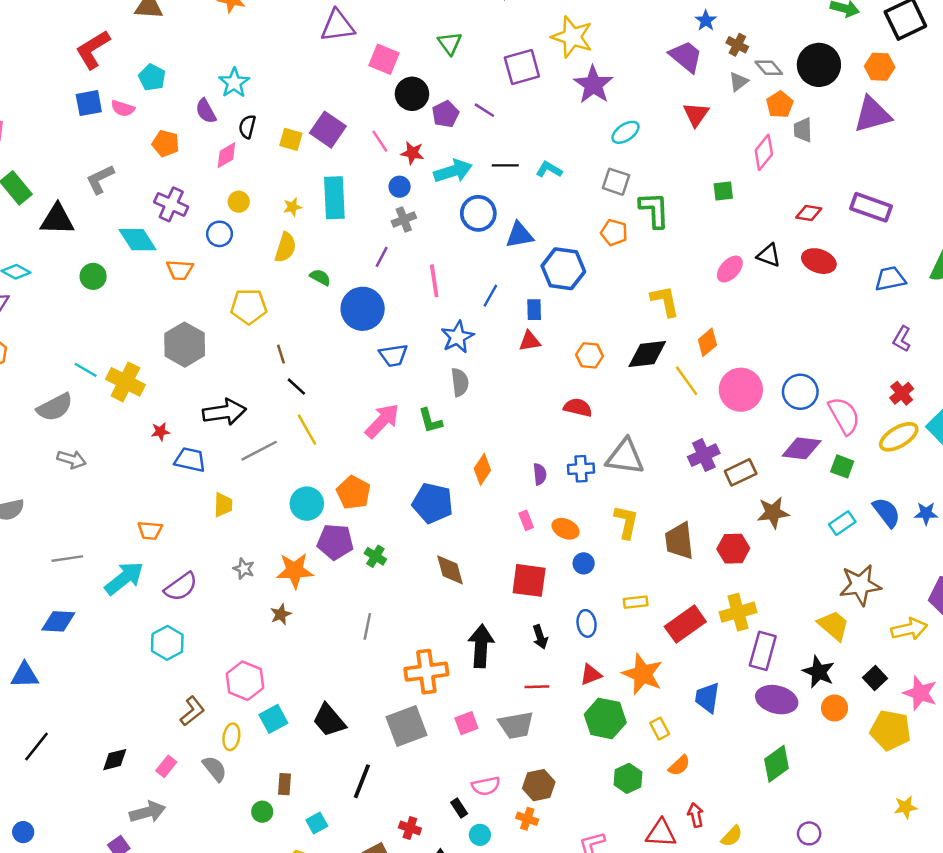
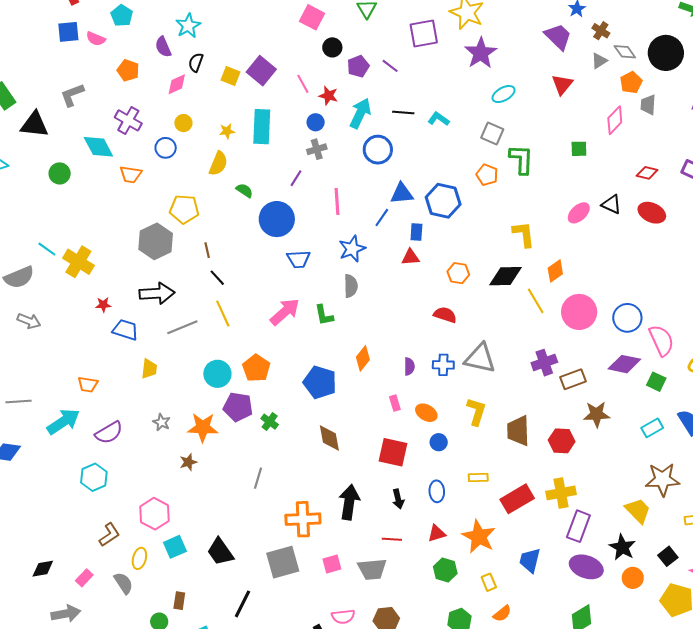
black circle: (412, 94) -> (332, 47), size x0.7
cyan arrow: (453, 171) -> (360, 113), turned -52
blue triangle: (519, 235) -> (402, 194), moved
gray hexagon: (185, 345) -> (156, 241), moved
green hexagon: (605, 718) -> (445, 570), size x0.7

